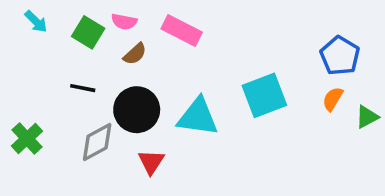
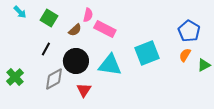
pink semicircle: (124, 22) -> (88, 15), moved, turned -88
pink rectangle: (182, 31) -> (105, 29), moved
black line: (83, 88) -> (46, 49), turned -72

